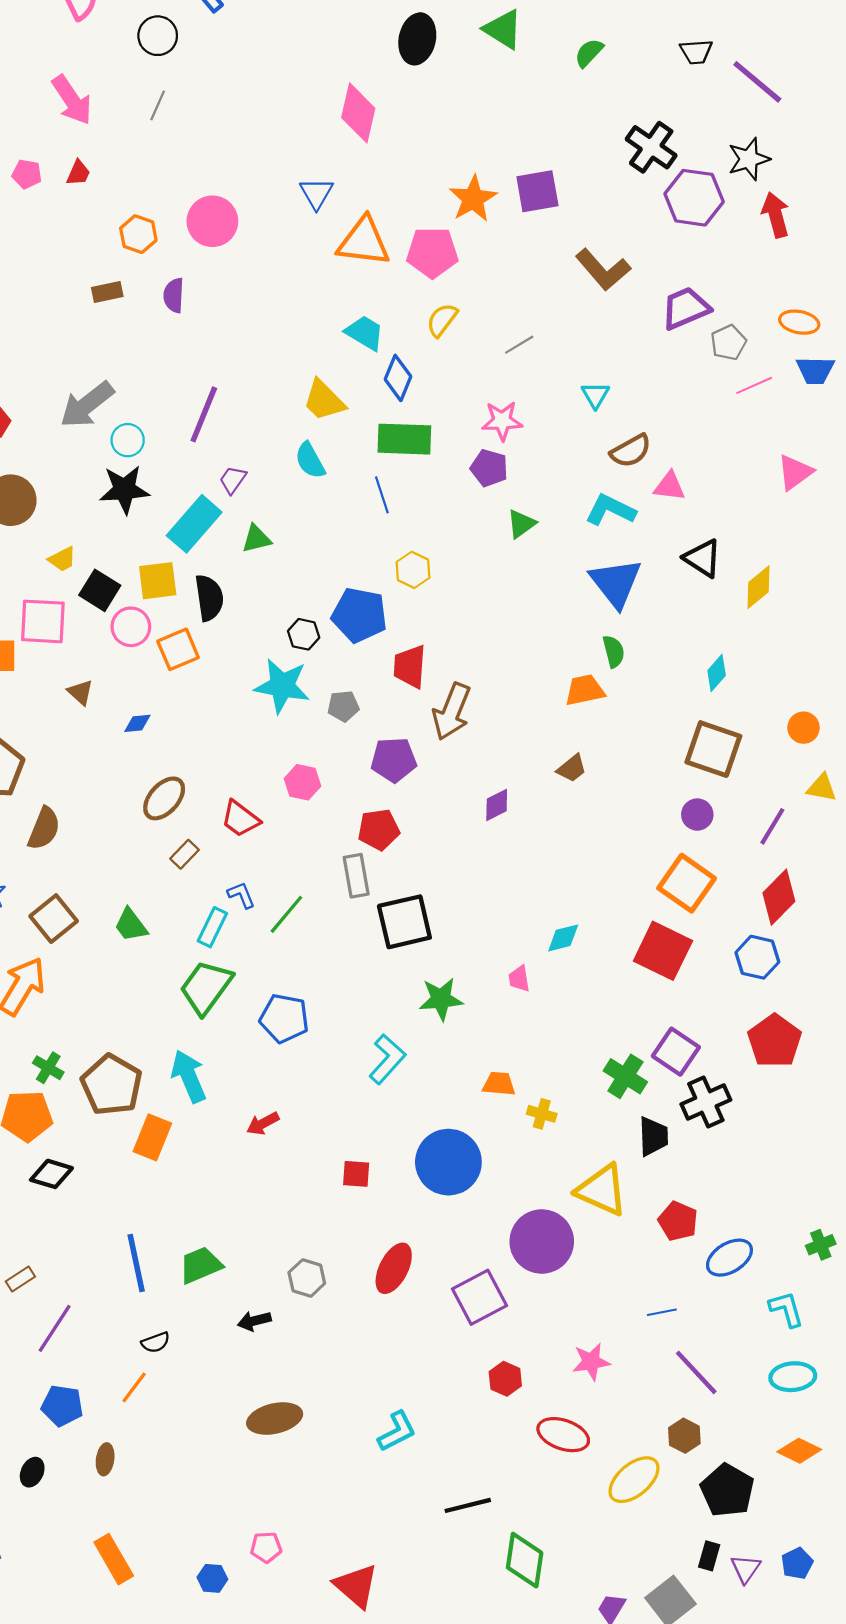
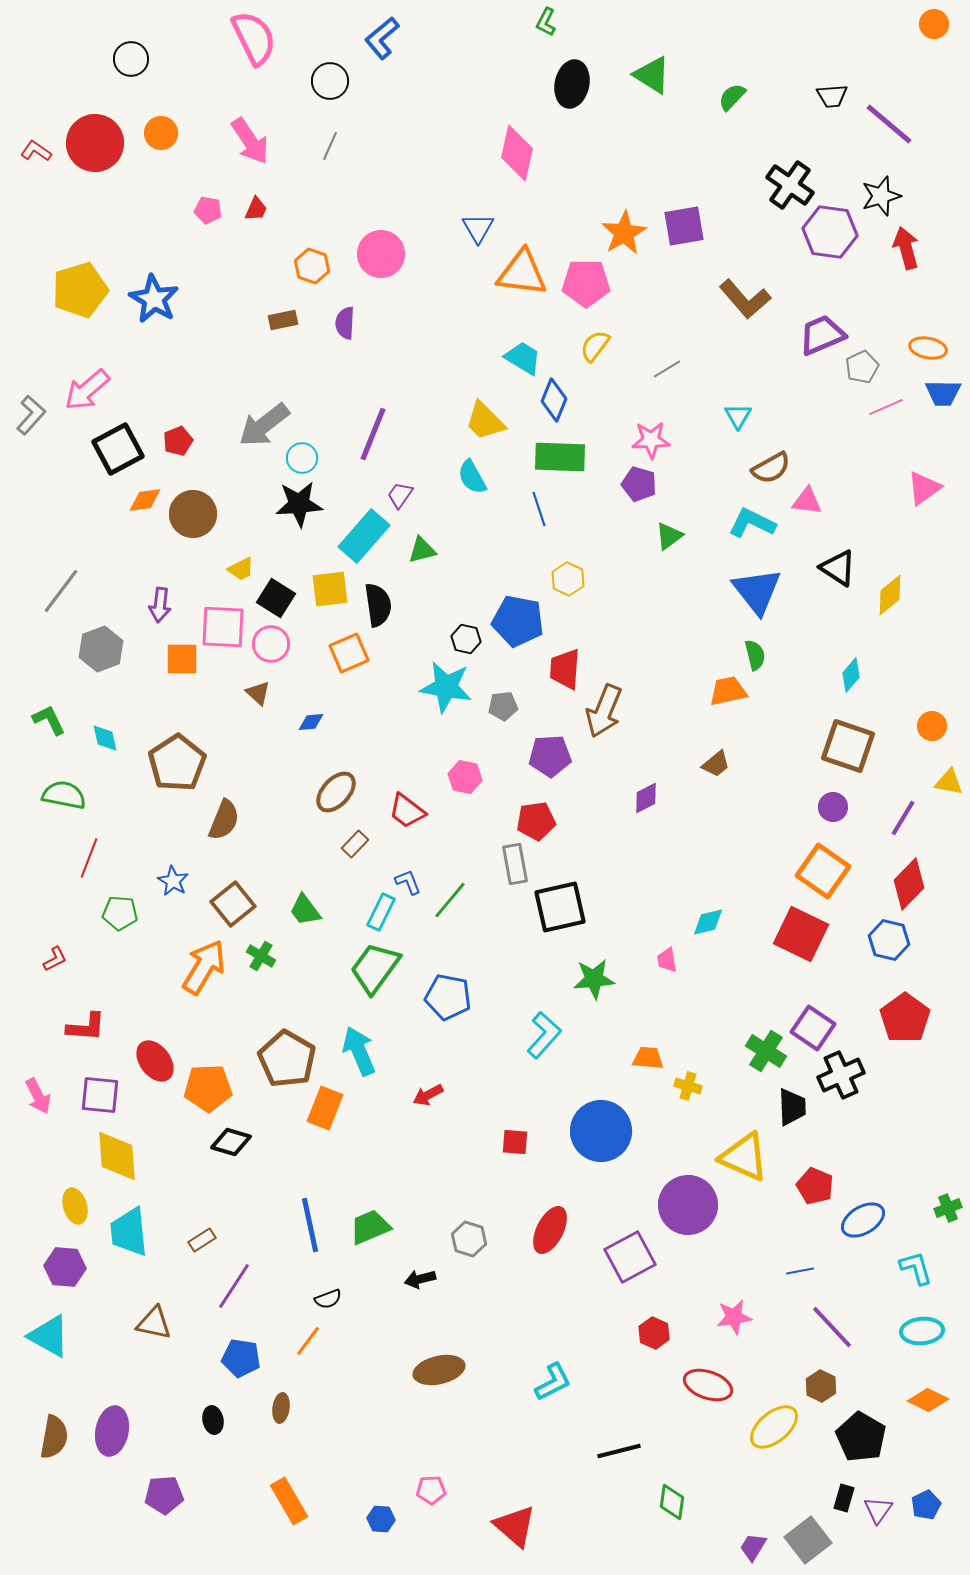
pink circle: (131, 627) -> (271, 644), moved
green cross: (48, 1068) -> (261, 956), moved
black ellipse: (32, 1472) -> (213, 1420), turned -36
green diamond: (525, 1560) -> (672, 1502), size x0.7

